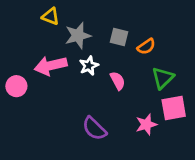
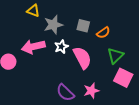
pink semicircle: (118, 81) -> (82, 58), size x1.6
pink square: (174, 108) -> (123, 78), turned 36
pink star: (146, 124) -> (91, 91), moved

